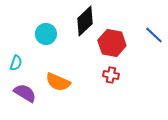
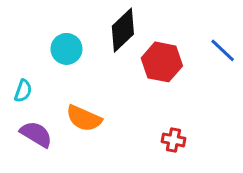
red cross: (111, 75) -> (173, 140), moved

